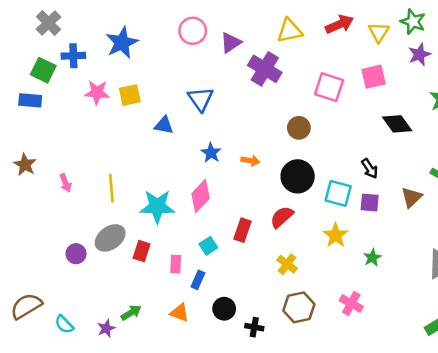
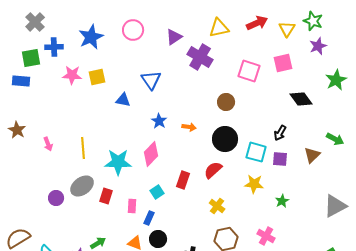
pink circle: (193, 31) -> (133, 30), moved
green square: (43, 70) -> (31, 58), turned -36
black arrow: (370, 168) -> (280, 133), turned 63
yellow star: (336, 235) -> (254, 184), turned -30
black circle: (224, 309) -> (158, 239), moved

